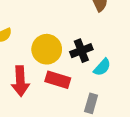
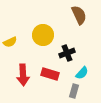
yellow circle: (47, 49) -> (43, 35), moved
cyan semicircle: (102, 67) -> (82, 73), moved

